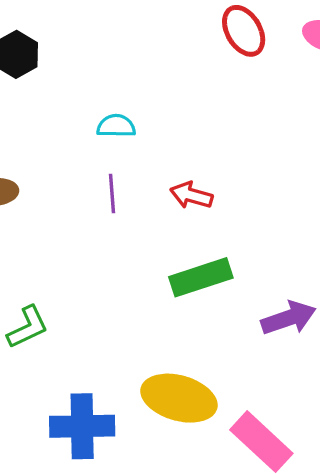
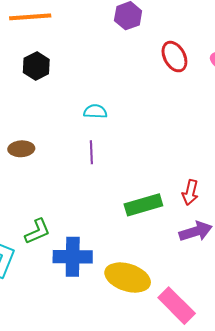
red arrow: (191, 195) -> (190, 192), moved, turned -95
blue cross: (82, 426) -> (73, 257), moved

